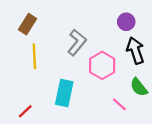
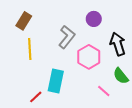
purple circle: (126, 22) -> (94, 19), moved
red line: (25, 111) -> (36, 97), moved

